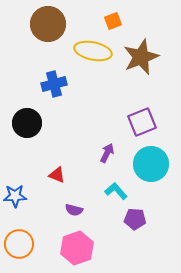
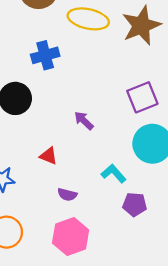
purple arrow: (107, 153) -> (84, 121), moved, turned -72

